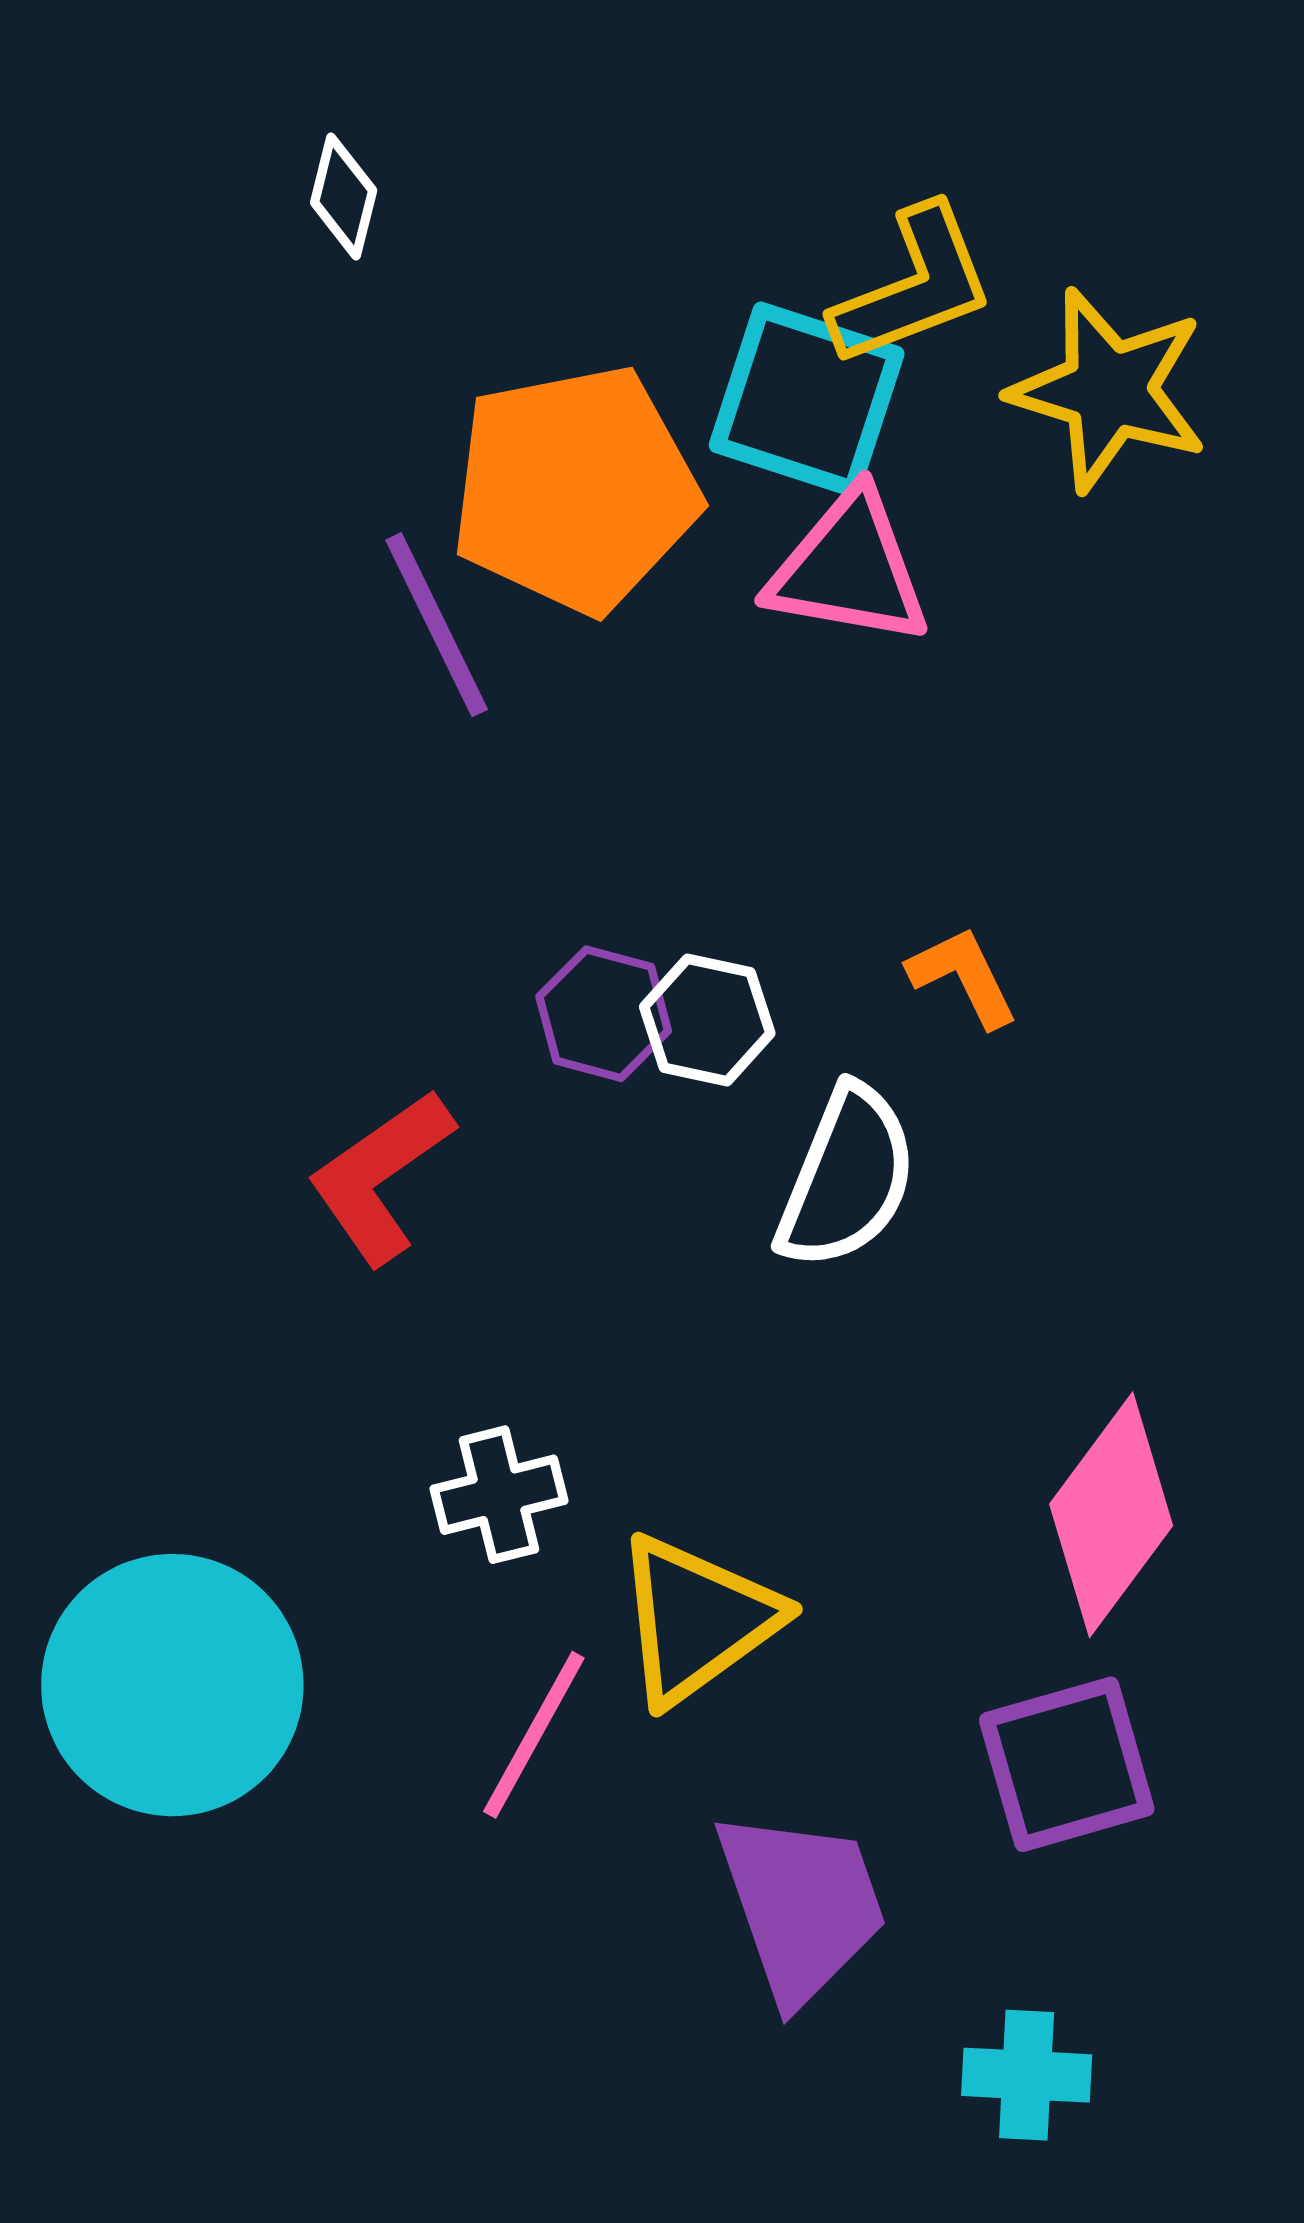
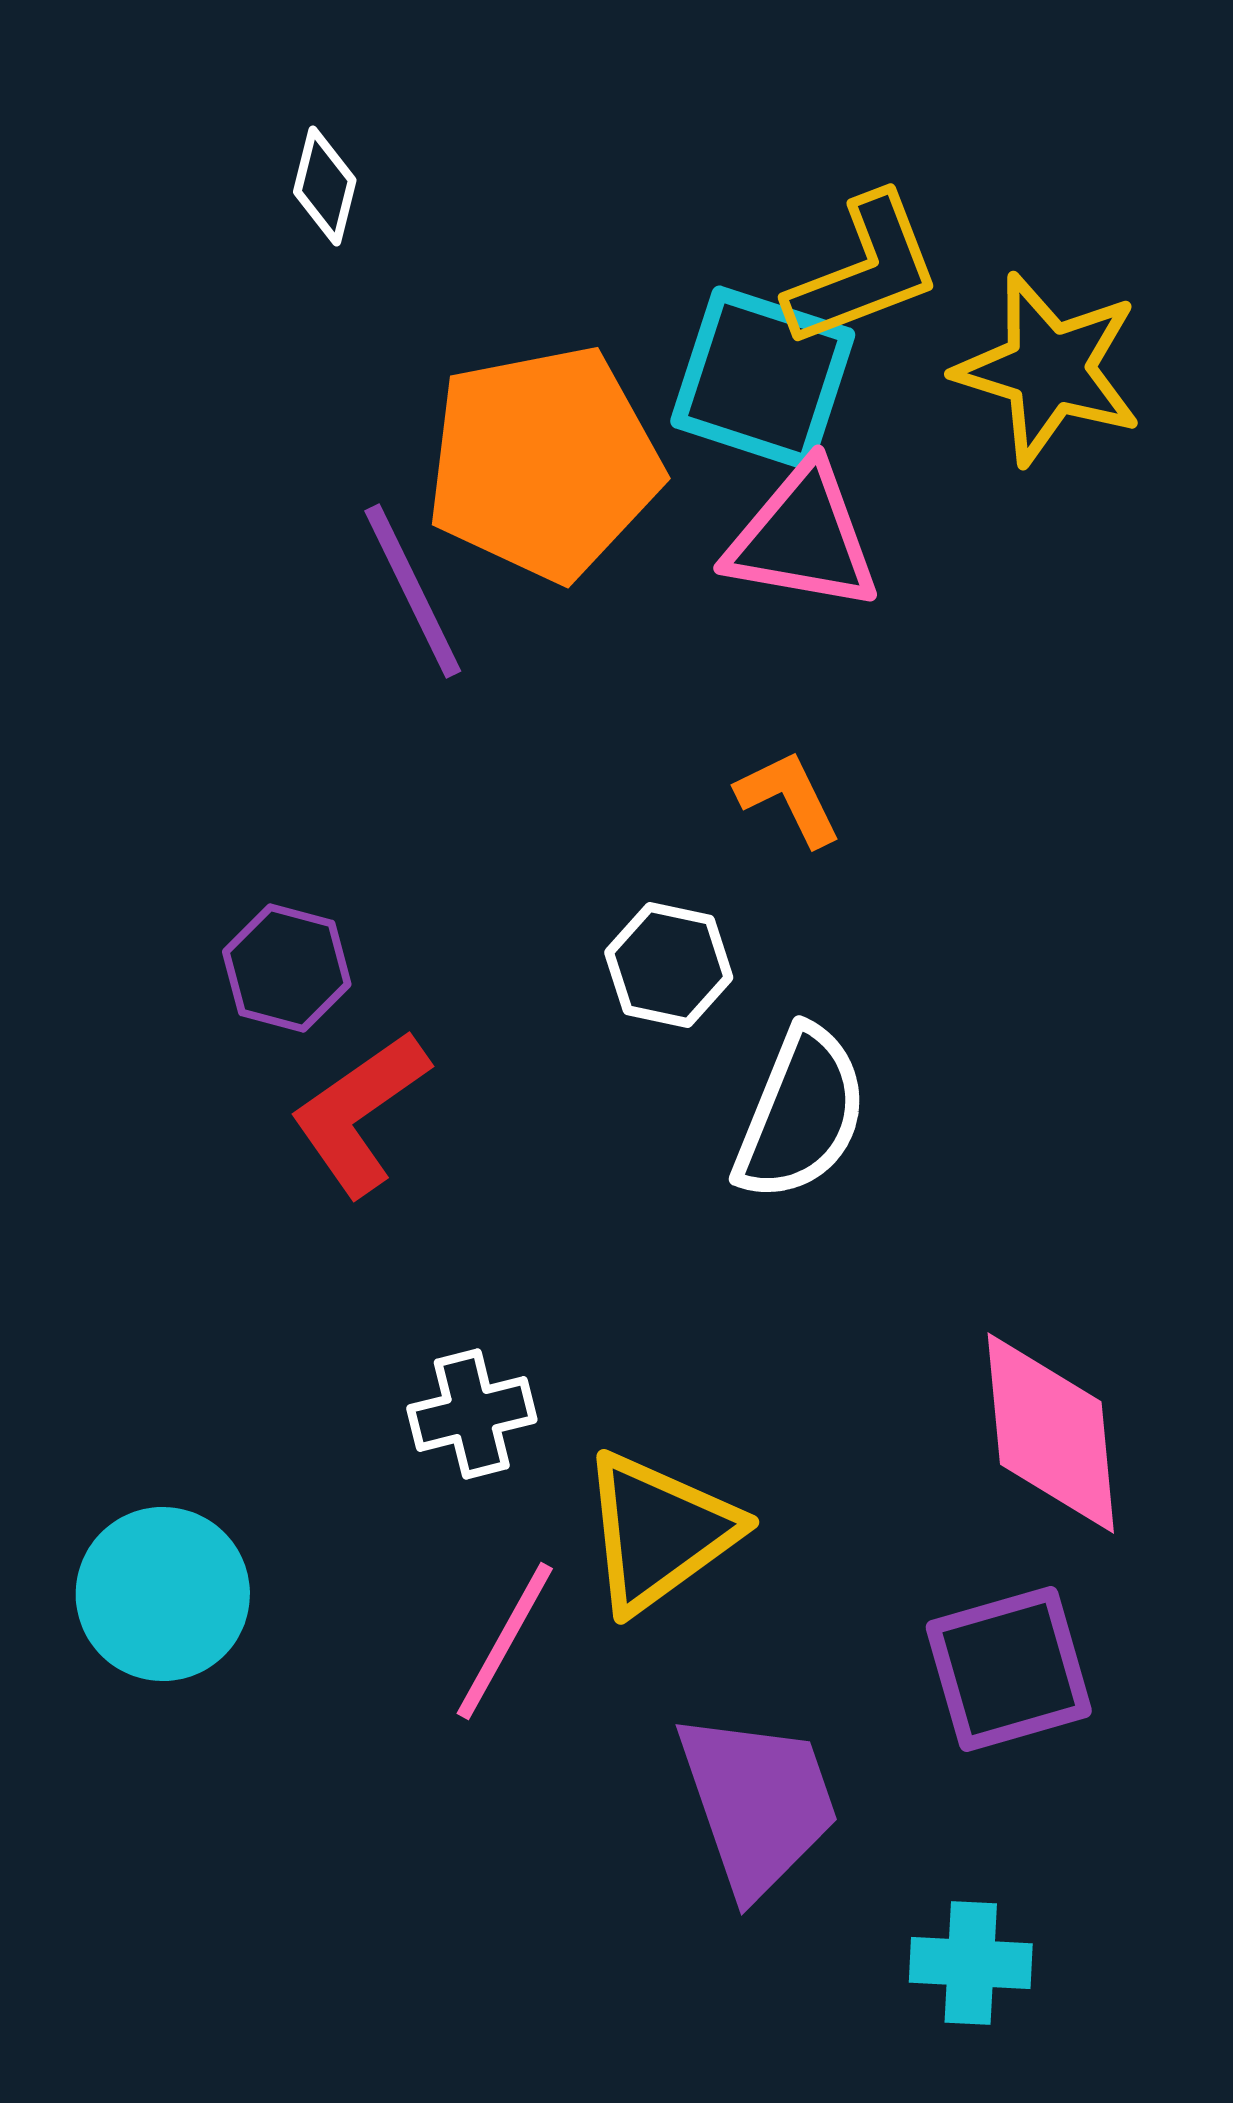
orange L-shape: (963, 977) -> (789, 798), moved
purple hexagon: (604, 1014) -> (287, 968), moved
pink diamond: (1111, 1515) -> (1051, 1433), turned -42
cyan circle: (172, 1685) -> (163, 1594), size x0.7

